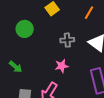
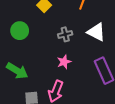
green arrow: (16, 67) -> (17, 71), size x1.5

